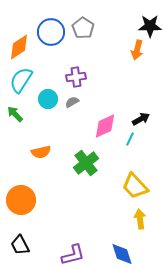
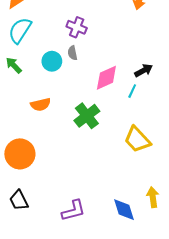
purple cross: (76, 77) -> (77, 27), turned 30
cyan circle: (48, 99) -> (52, 61), moved
gray semicircle: (72, 102) -> (72, 53), turned -72
yellow arrow: (140, 219) -> (153, 197), moved

